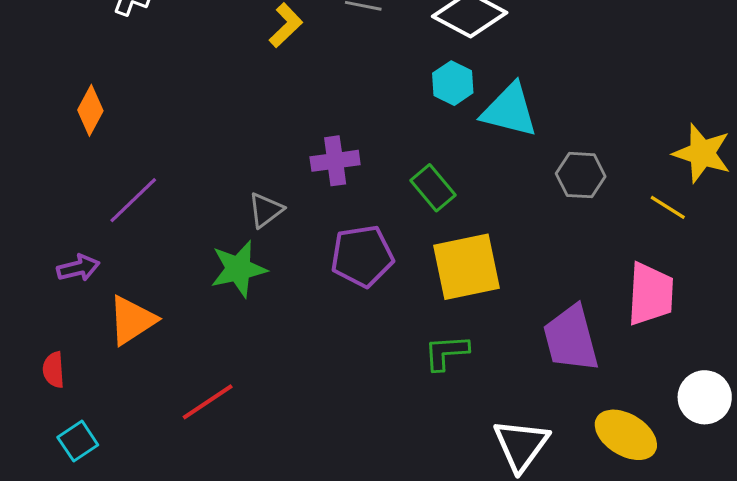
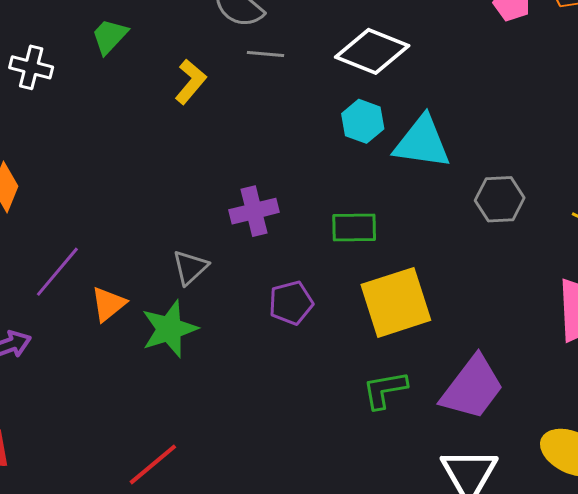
green rectangle: (433, 188) -> (354, 227), turned -45
purple pentagon: (362, 256) -> (291, 303), size x0.7
orange triangle: (132, 320) -> (108, 304), moved, size x0.7
purple trapezoid: (571, 338) -> (472, 388), moved, turned -122

